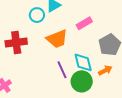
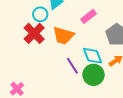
orange trapezoid: (57, 39) -> (63, 36), turned 45
red cross: (16, 43) -> (34, 33), moved, turned -30

